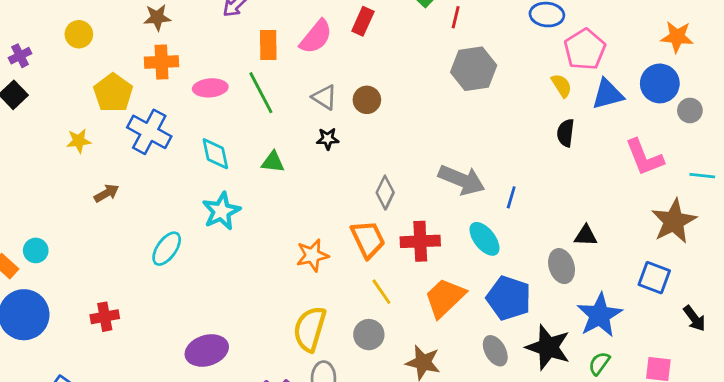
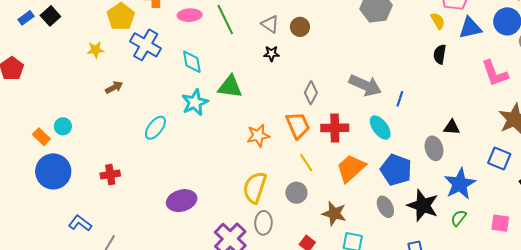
green triangle: (273, 162) -> (230, 87), moved, size x1.5

